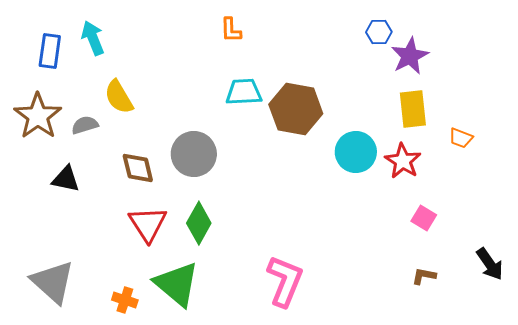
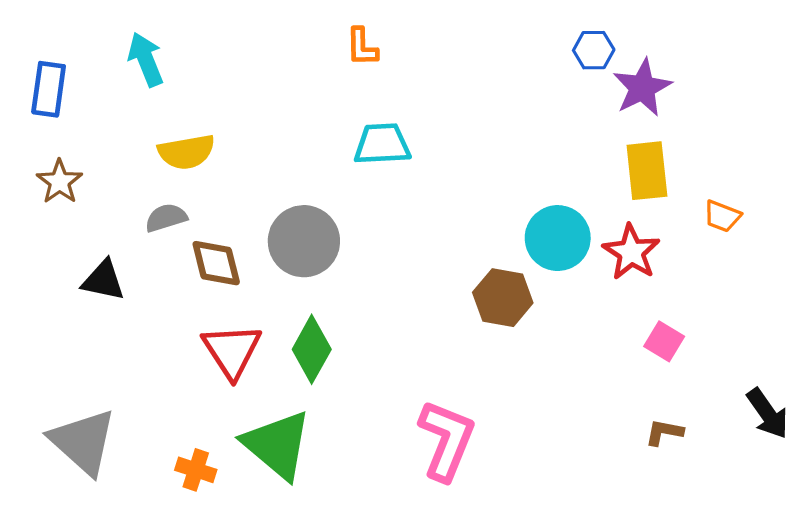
blue rectangle: (50, 51) -> (49, 89), moved
yellow semicircle: (119, 97) -> (186, 152), turned -69
brown hexagon: (296, 109) -> (503, 298), moved, size x0.7
brown star: (38, 116) -> (60, 182), size x0.6
gray semicircle: (85, 125) -> (166, 218), moved

